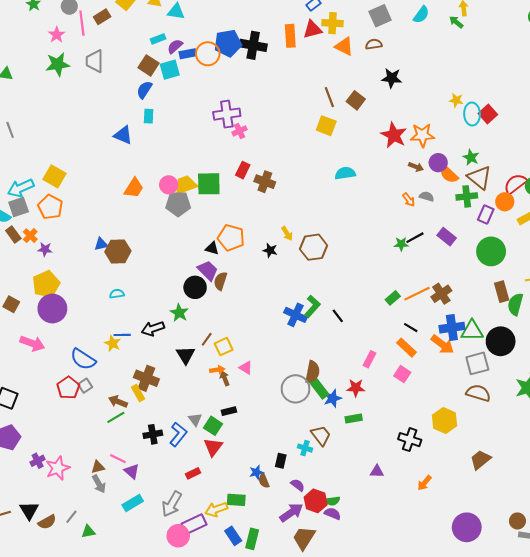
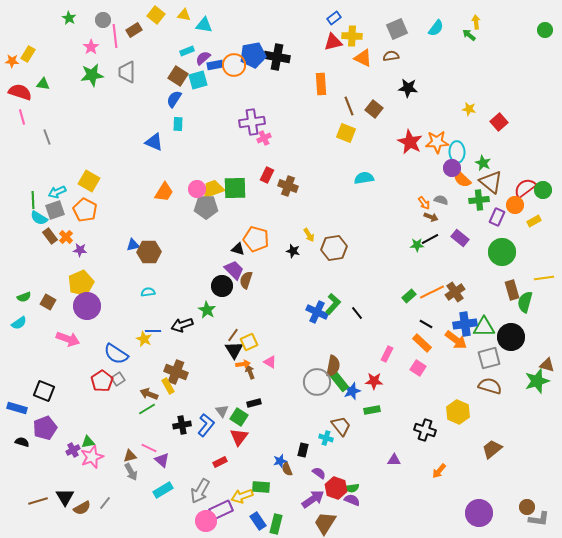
orange rectangle: (290, 36) -> (321, 84), moved
cyan ellipse: (472, 114) -> (457, 152), moved
brown arrow: (416, 167) -> (431, 217), moved
cyan arrow: (21, 188) -> (57, 192), size x0.7
black triangle: (186, 355) -> (234, 350), moved
green triangle: (88, 532) -> (88, 442), moved

